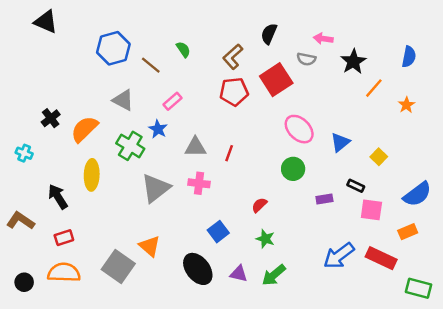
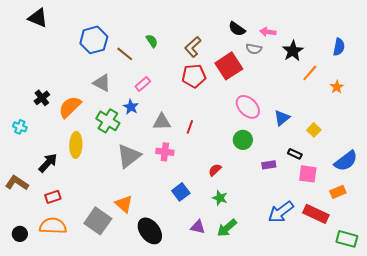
black semicircle: (269, 34) -> (237, 29), moved, turned -78
black arrow: (58, 197) -> (48, 163), turned 75
black ellipse: (198, 269) -> (150, 231), moved

